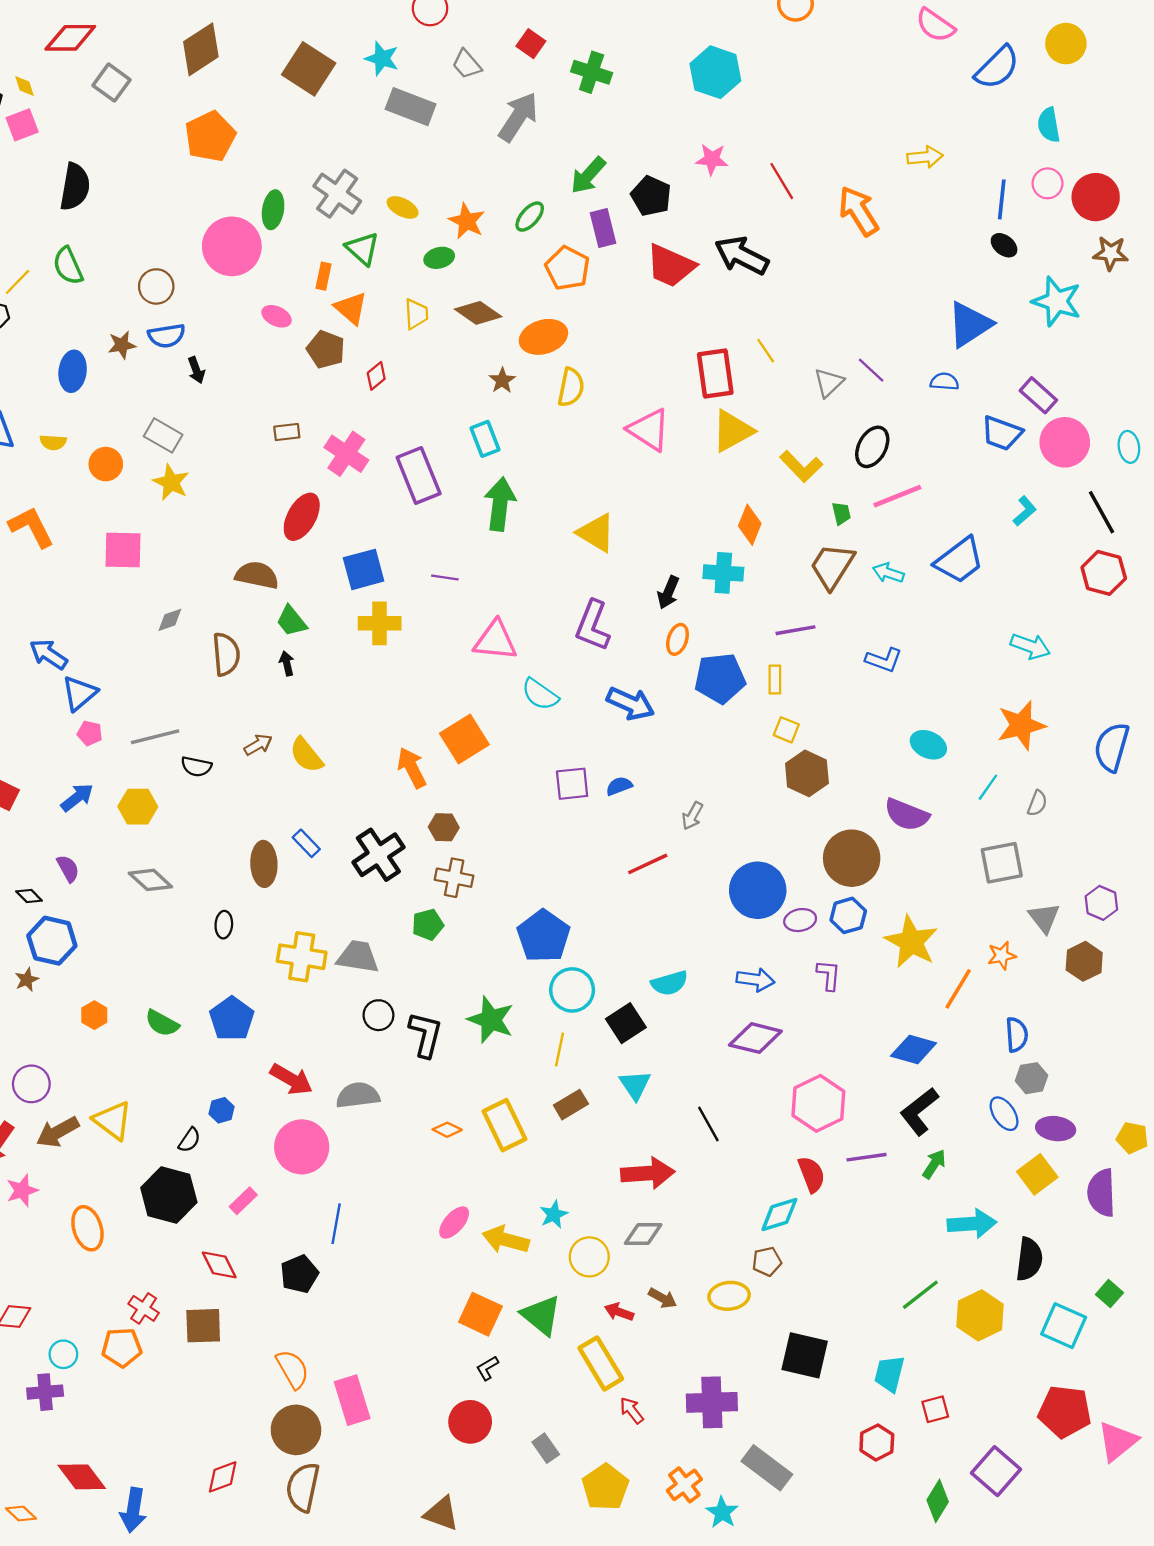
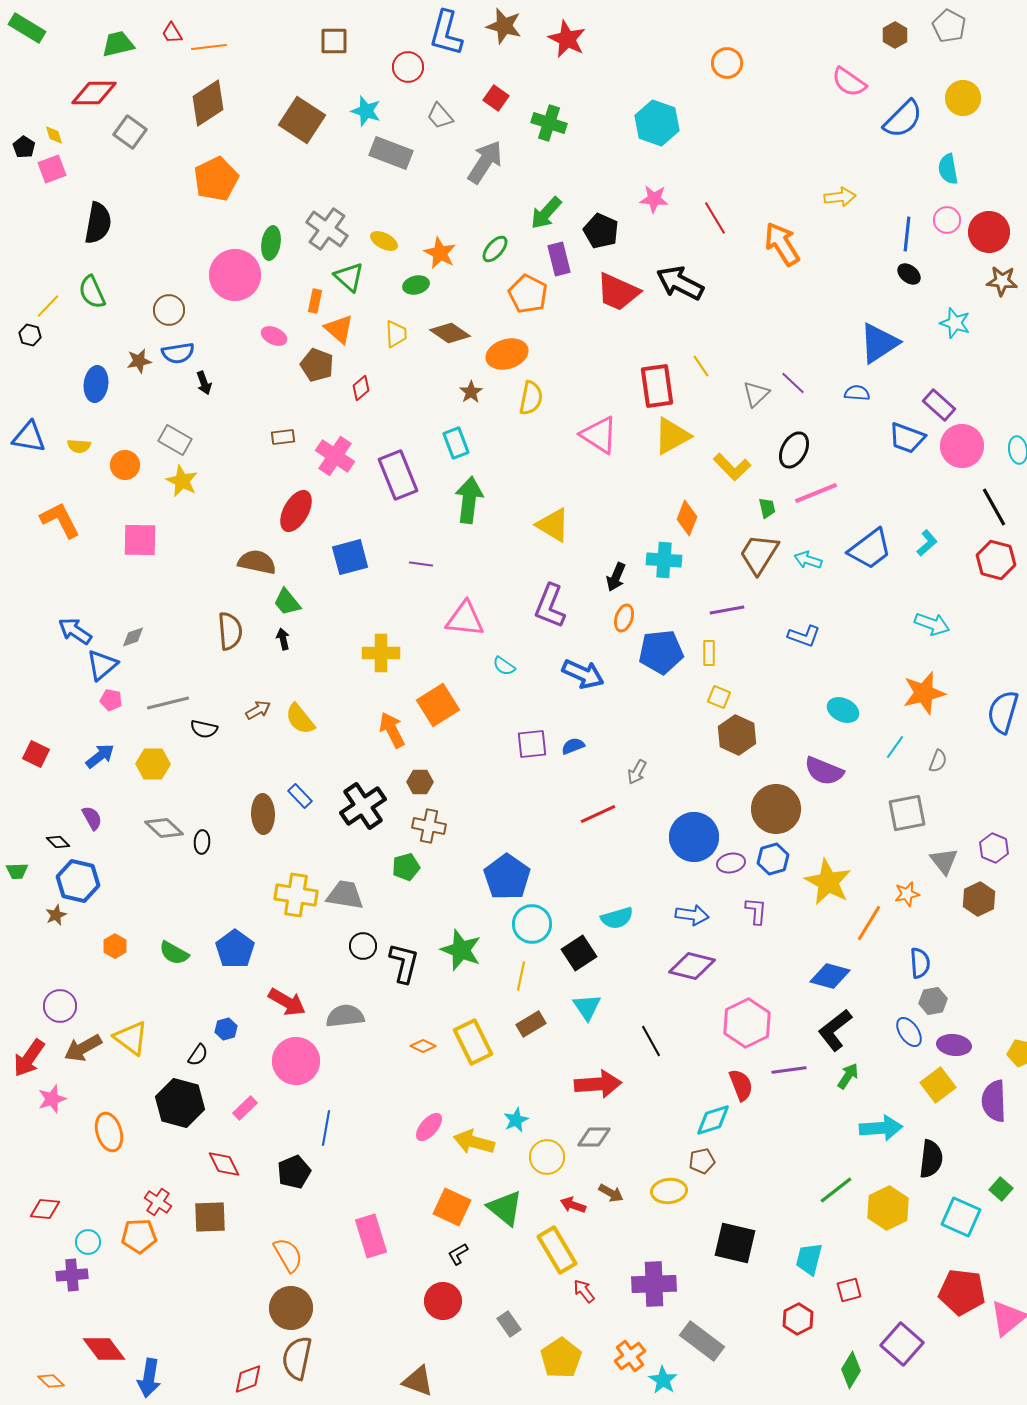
cyan star: (1057, 301) -> (955, 323), size x0.7
cyan L-shape: (1025, 511) -> (927, 543), moved
gray diamond: (170, 620) -> (133, 637), moved
yellow cross: (380, 623) -> (381, 653), moved
cyan semicircle: (540, 694) -> (504, 666), size x0.7
black ellipse: (224, 925) -> (202, 842), moved
pink rectangle: (352, 1400) -> (371, 1236), moved
red diamond: (223, 1477) -> (248, 1379), moved

